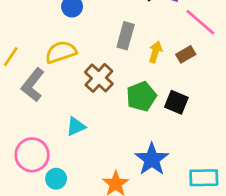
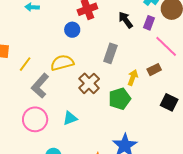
yellow arrow: (155, 52) -> (133, 78), moved
black square: (176, 102) -> (169, 102), moved
pink circle: (32, 155) -> (35, 119), moved

